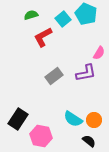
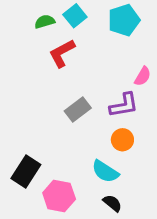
cyan pentagon: (86, 14) -> (124, 20), turned 30
cyan square: (63, 19) -> (75, 16), moved
orange circle: (94, 120) -> (122, 140), moved
black semicircle: (89, 141) -> (112, 203), moved

